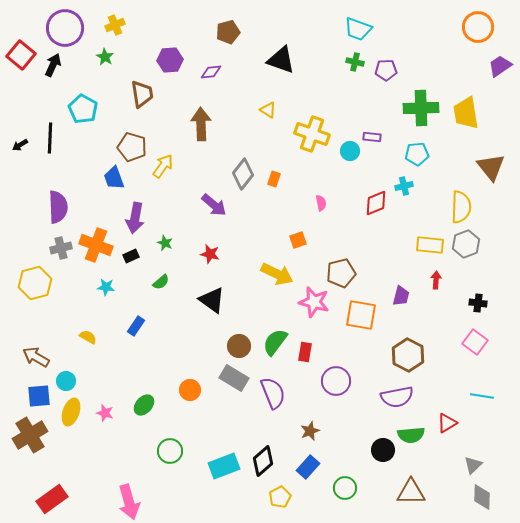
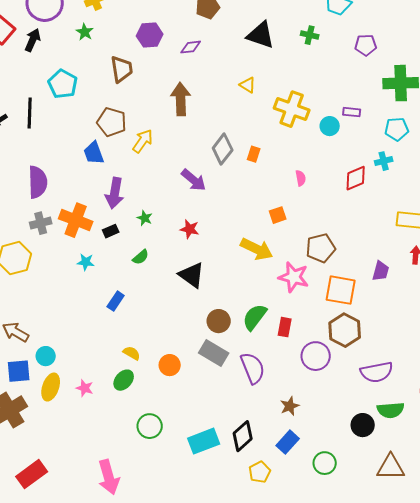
green cross: (355, 62) -> (310, 35), moved
yellow semicircle: (88, 337) -> (132, 353), moved
brown hexagon: (408, 355) -> (345, 330), moved

